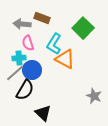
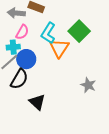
green square: (83, 28) -> (79, 31), moved
pink semicircle: (28, 43) -> (22, 32), turned -133
orange triangle: (65, 59) -> (59, 48), turned 35

